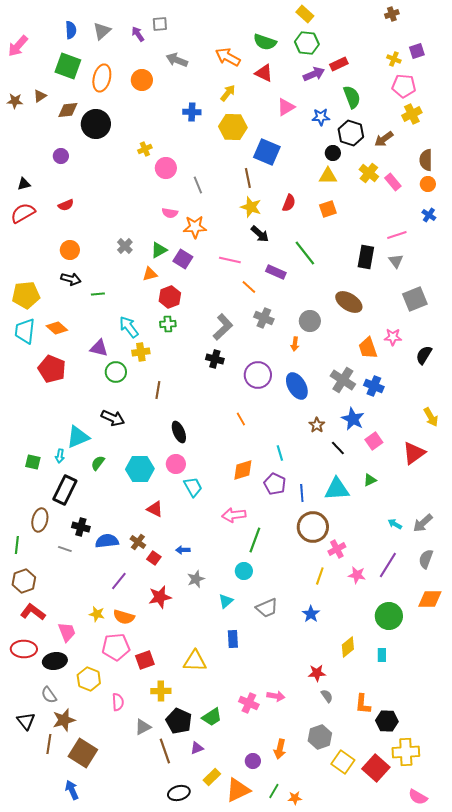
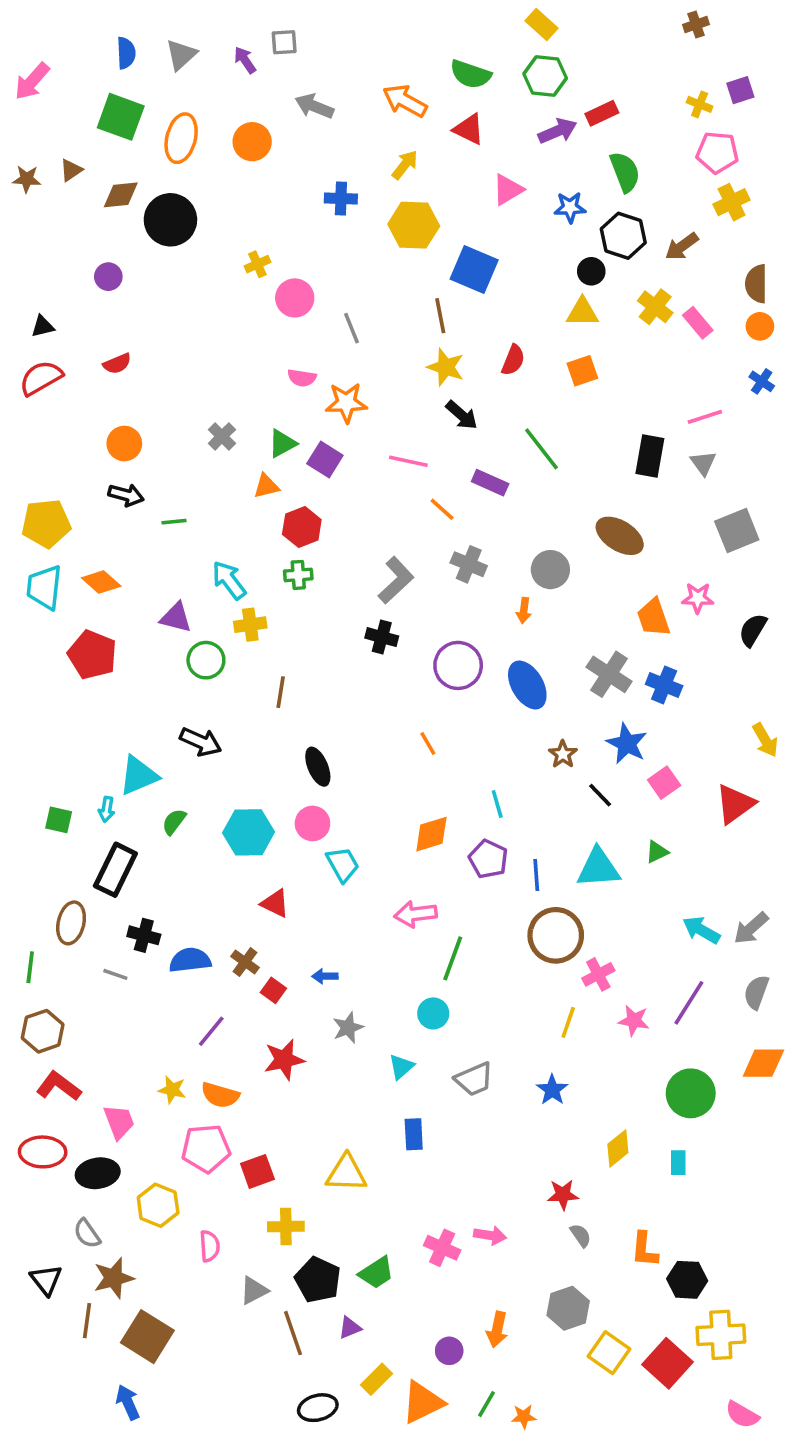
cyan arrow: (395, 524) -> (701, 930), size x1.5

